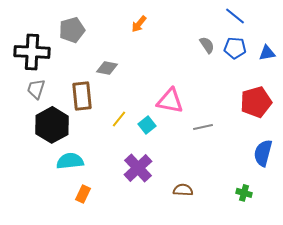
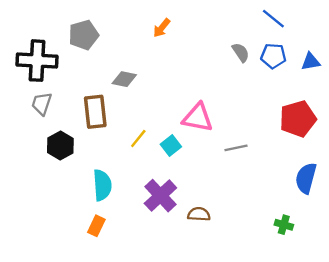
black hexagon: (52, 125) -> (60, 146), size x0.7
cyan semicircle: (70, 161) -> (102, 185), moved, turned 92
brown semicircle: (183, 190) -> (199, 214), moved

